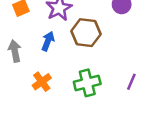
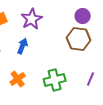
brown hexagon: (86, 33) -> (79, 39), moved

